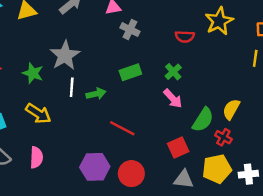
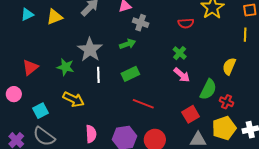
green rectangle: (130, 72) -> (130, 74), moved
green arrow: (96, 94) -> (128, 44), moved
yellow semicircle: (231, 109) -> (229, 66), moved
pink semicircle: (36, 157) -> (91, 134), moved

